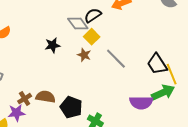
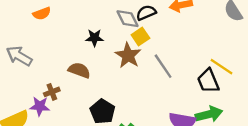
brown star: (84, 55) -> (128, 55), size x1.6
yellow line: (172, 74) -> (221, 67), moved, turned -45
brown semicircle: (46, 97) -> (79, 70), moved

